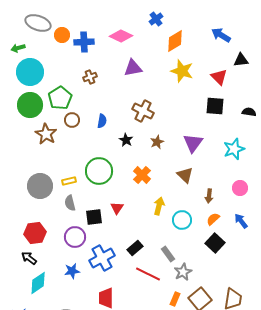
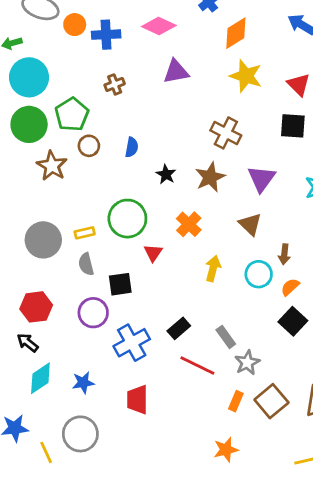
brown cross: (143, 111) -> (226, 133), moved
brown star: (157, 142) -> (210, 177), size x1.5
red triangle: (117, 208) -> (153, 253), moved
cyan circle: (182, 220) -> (259, 274), moved
blue star: (72, 271) -> (83, 383), moved

